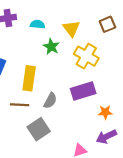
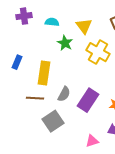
purple rectangle: (83, 91) -> (88, 100), moved, turned -40

